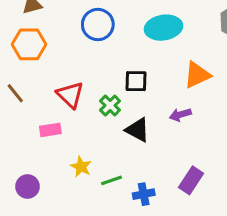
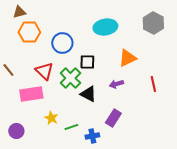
blue circle: (98, 25) -> (62, 43), moved
orange hexagon: (29, 44) -> (29, 32), moved
green cross: (110, 105) -> (70, 78), size x1.5
pink rectangle: (50, 130) -> (31, 94), size x1.6
purple rectangle: (191, 180) -> (113, 118), moved

